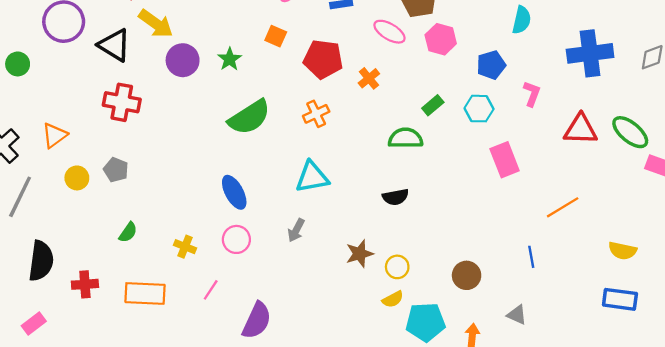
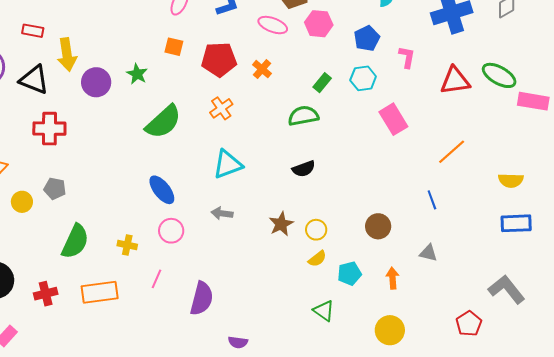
yellow arrow: (156, 24) -> (67, 54), turned 56
gray arrow: (296, 230) -> (222, 213), turned 80
green semicircle: (128, 232) -> (75, 241), size x1.8
cyan pentagon: (425, 322) -> (349, 273), size x0.7

